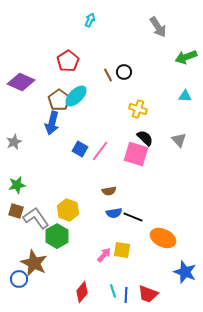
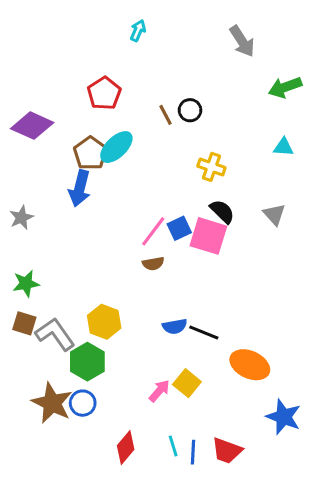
blue square: (80, 149) -> (179, 228), moved, turned 35
brown semicircle: (109, 191) -> (153, 264), moved
yellow square: (122, 250) -> (187, 383), turned 30
blue circle: (19, 279) -> (83, 403), moved

